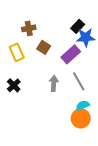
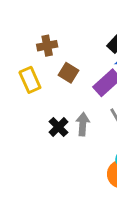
black cross: (14, 85) -> (59, 127), moved

